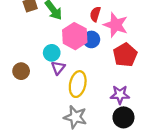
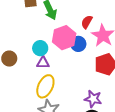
purple triangle: (58, 68) -> (43, 63), turned 40
yellow ellipse: (78, 84) -> (45, 86), moved

